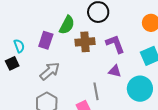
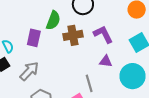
gray arrow: (50, 71) -> (29, 71), moved

